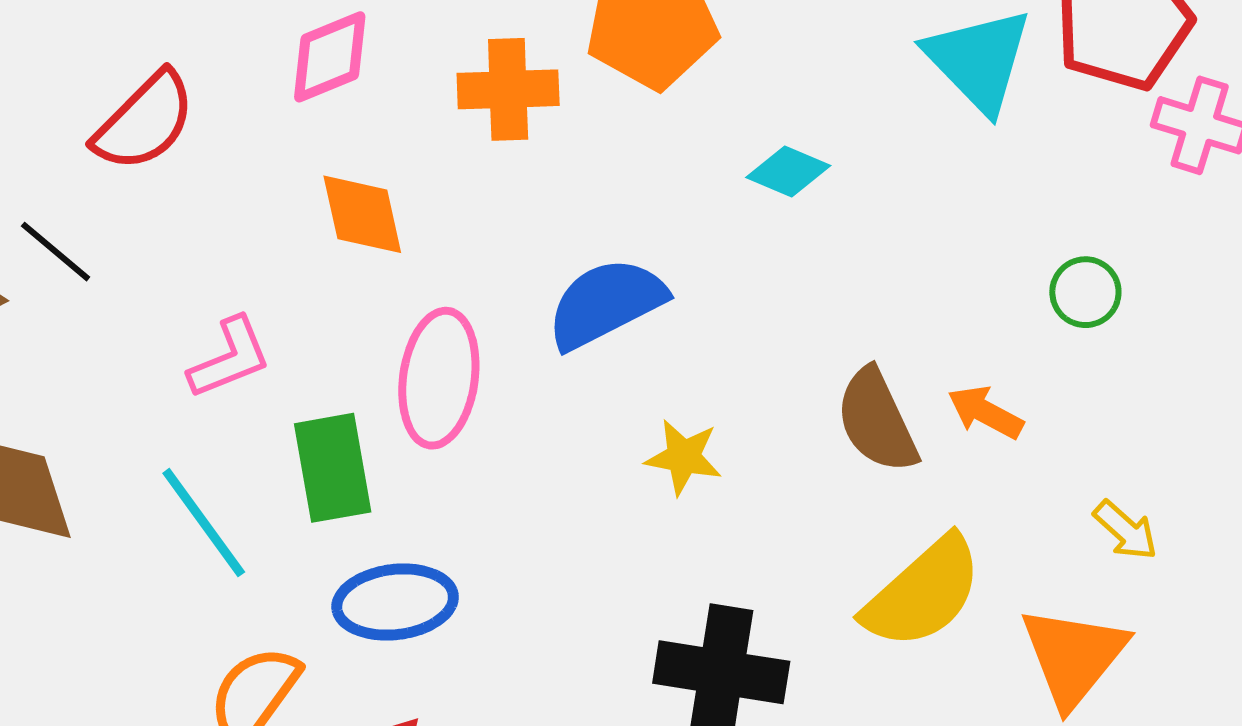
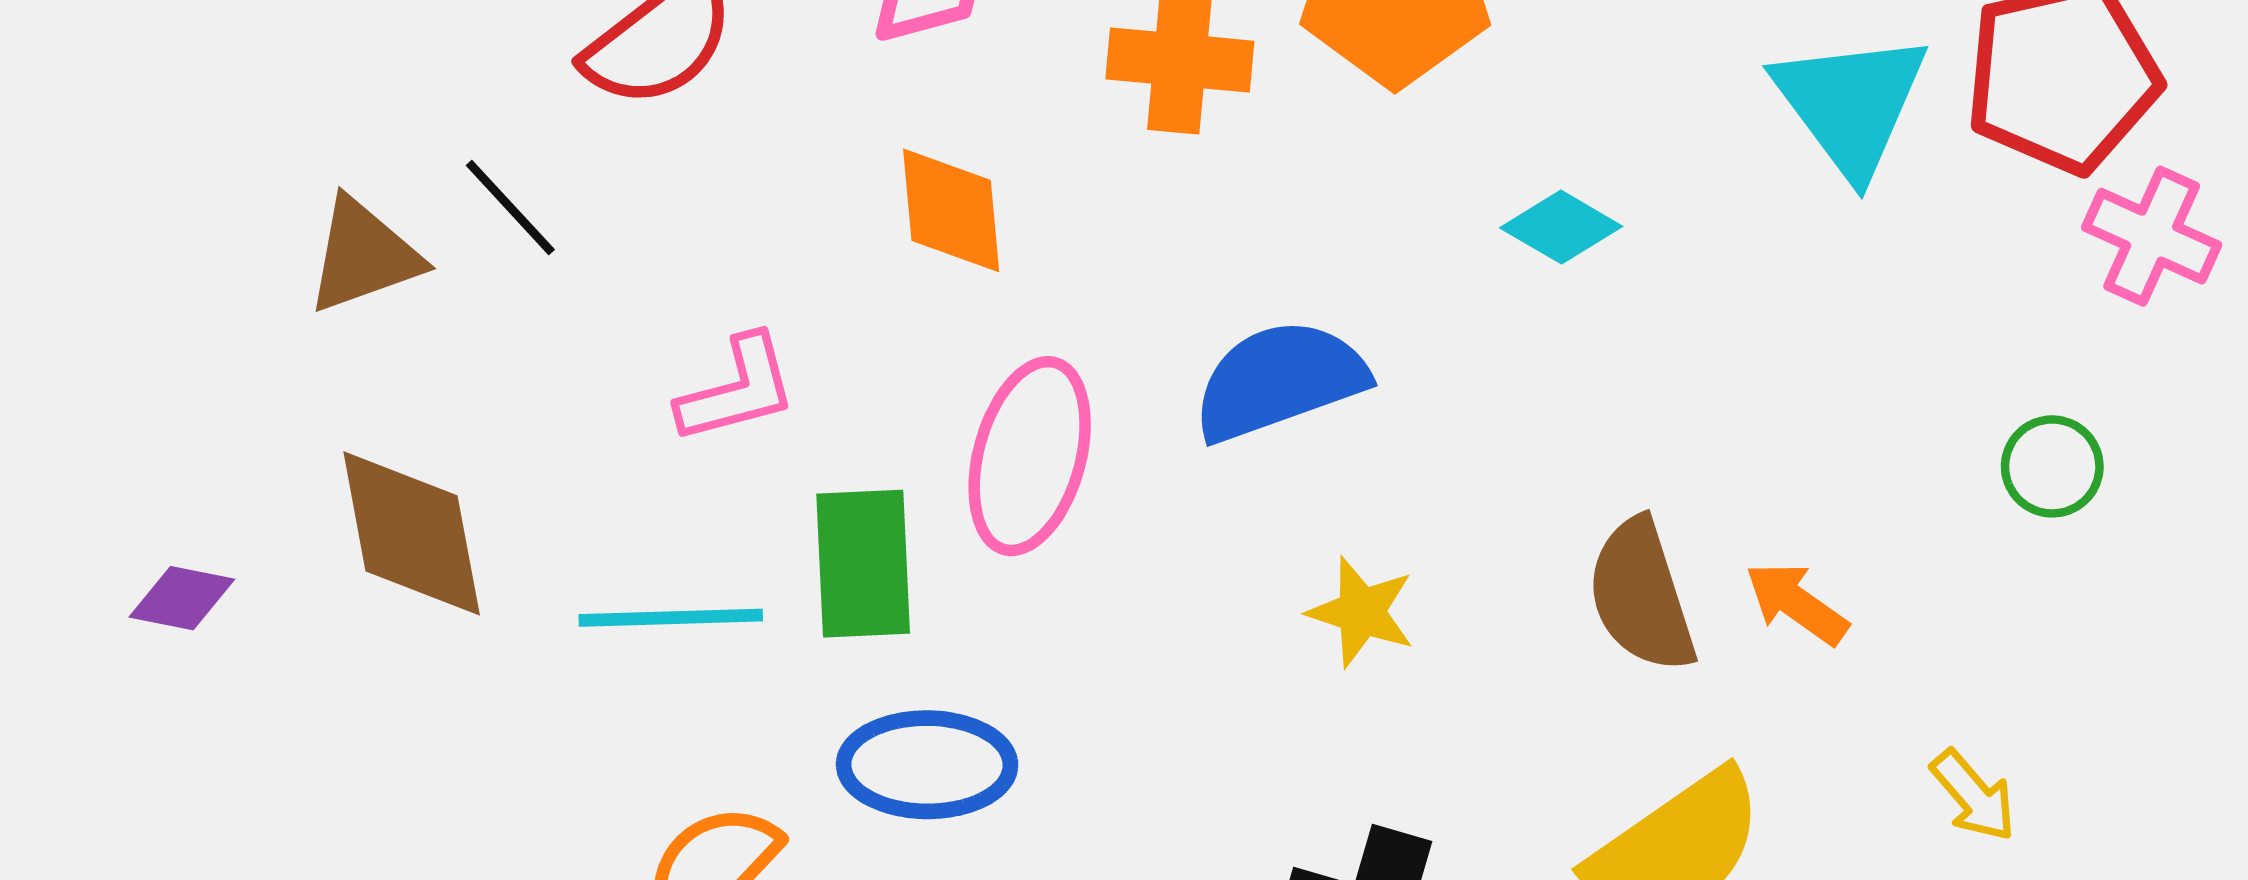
green circle: (1085, 292) -> (2052, 466), moved
cyan line: (204, 523) -> (671, 618), turned -63

